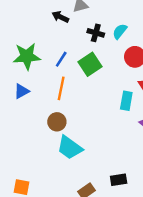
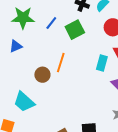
orange line: (61, 88) -> (61, 63), moved
cyan trapezoid: (70, 148) -> (24, 102), moved

